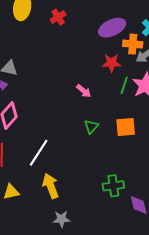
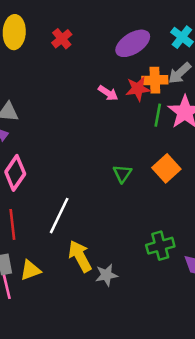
orange cross: (133, 44) -> (155, 80), moved
pink arrow: (84, 91) -> (108, 93), moved
orange square: (126, 127) -> (166, 168), turned -30
gray star: (61, 219) -> (106, 275), moved

